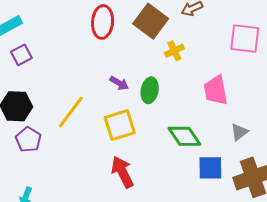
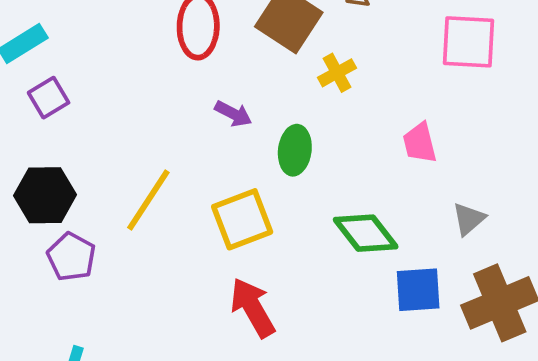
purple arrow: (119, 83) -> (233, 114), moved
pink trapezoid: (216, 90) -> (420, 143), size x0.7

